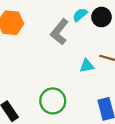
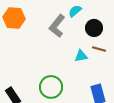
black circle: (102, 17) -> (94, 28), moved

